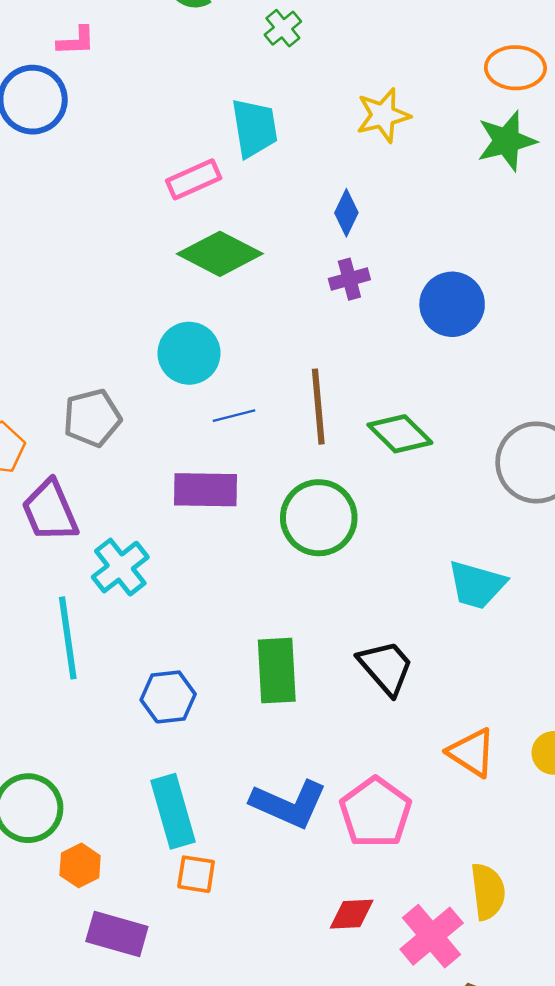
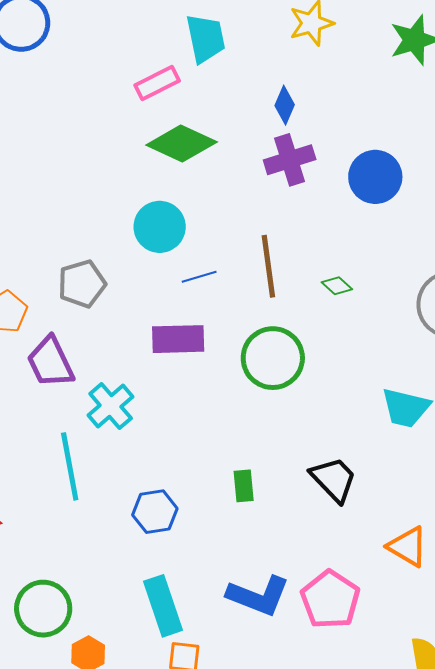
purple cross: (349, 279) -> (290, 160), size x1.5
green diamond: (400, 434) -> (337, 286), size x0.6
green rectangle: (277, 671) -> (244, 486), size x0.6

